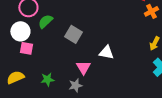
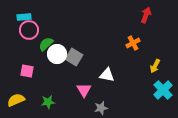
orange cross: (151, 11) -> (133, 43), moved
white circle: (20, 31) -> (57, 54), moved
gray star: (75, 85) -> (101, 108), moved

